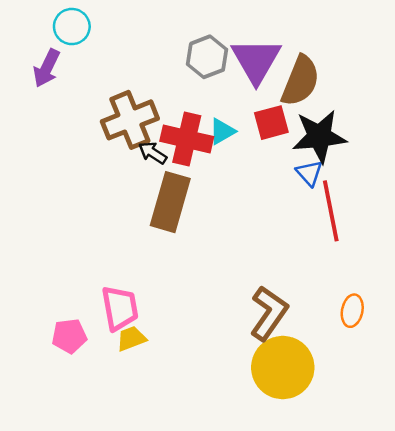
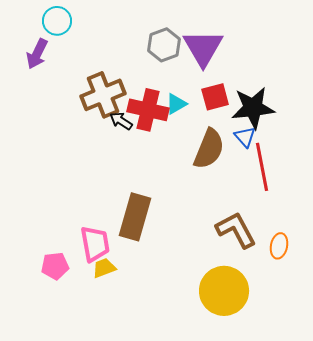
brown semicircle: (300, 81) -> (209, 149), moved
brown rectangle: (170, 202) -> (135, 217), moved
brown L-shape: (269, 313) -> (236, 230), moved, turned -63

